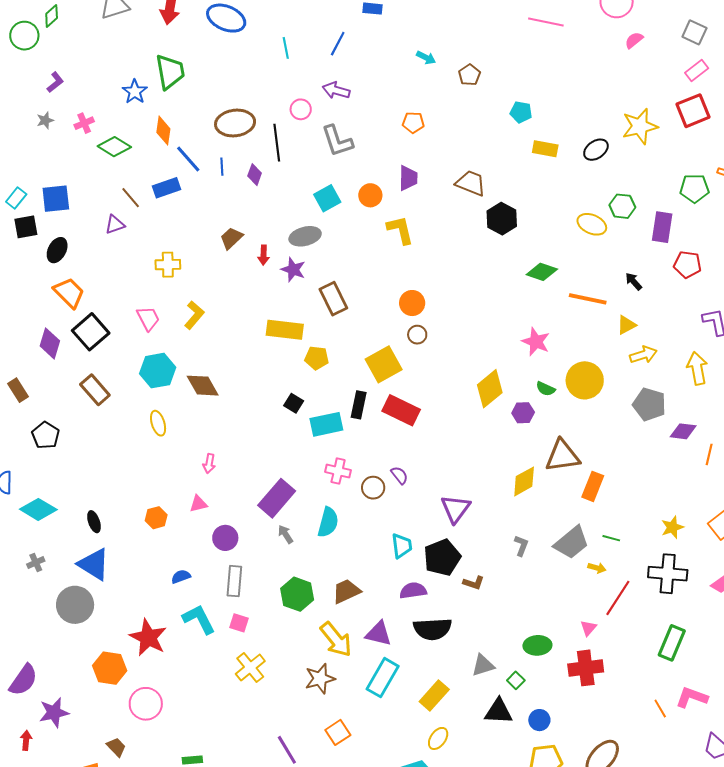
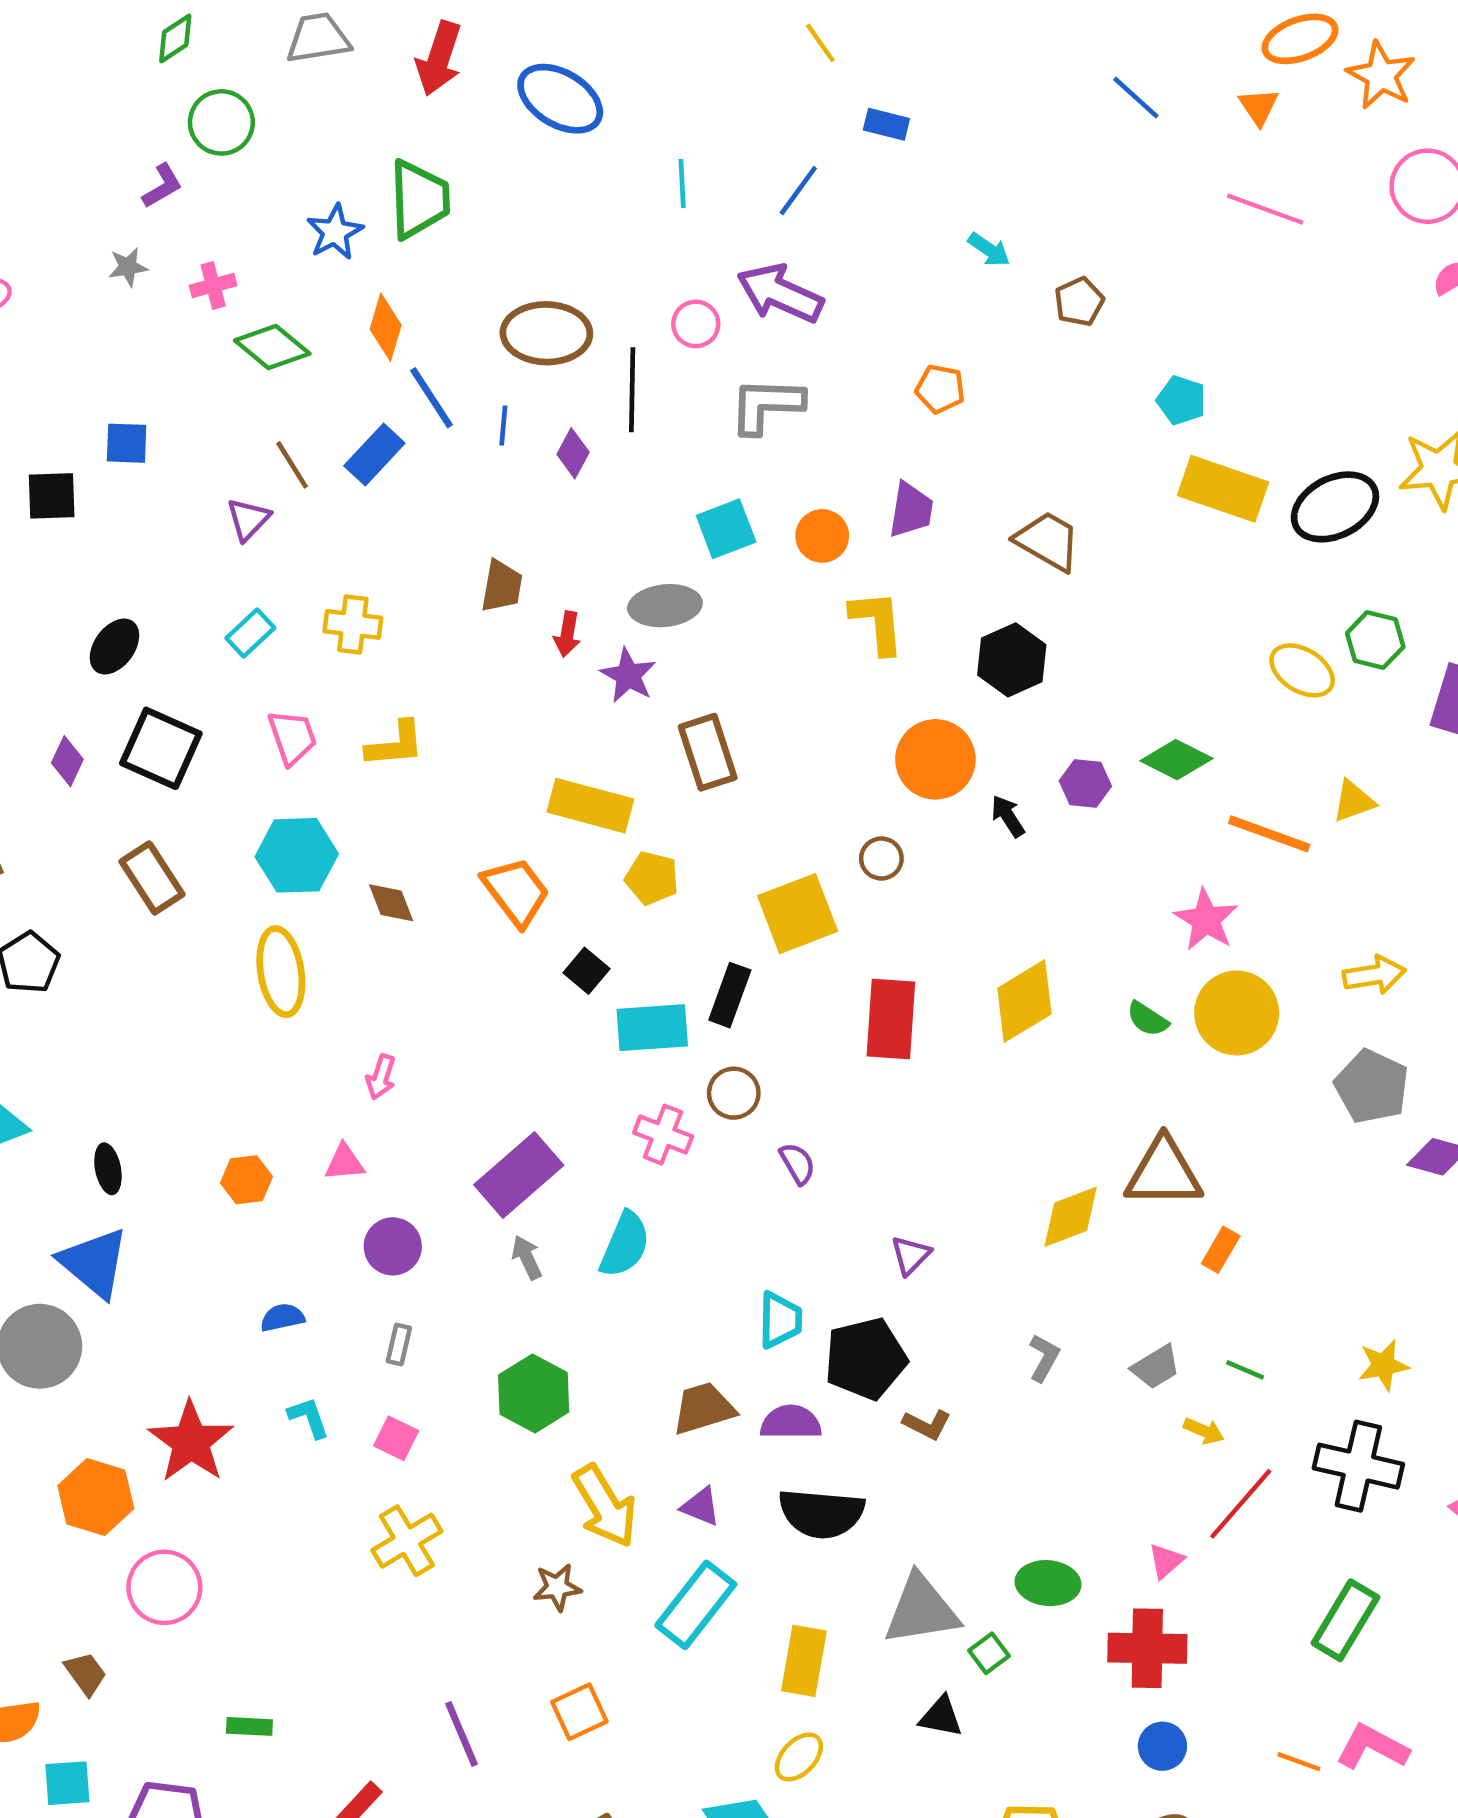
green circle: (24, 36) -> (221, 122), moved
purple arrow: (336, 90) -> (780, 293), size x1.4
gray L-shape: (337, 141) -> (766, 405), turned 102
yellow rectangle: (545, 149) -> (1223, 489), size x1.5
black ellipse: (596, 150) -> (1335, 507), size x1.5
blue rectangle: (167, 188) -> (374, 455), turned -36
cyan rectangle: (16, 198) -> (250, 633), moved
blue square: (56, 199) -> (127, 443), size x0.7
black hexagon: (502, 219) -> (1012, 660), moved
purple triangle: (115, 225) -> (248, 519), turned -35
brown trapezoid: (231, 238) -> (502, 586), turned 135
black ellipse: (57, 250) -> (114, 646), moved
black arrow: (633, 281) -> (1008, 816), moved
orange trapezoid: (69, 293) -> (516, 892), moved
orange circle: (412, 303) -> (935, 759), moved, size x1.4
yellow L-shape: (194, 315) -> (395, 744), turned 36
yellow triangle: (626, 325) -> (1353, 801), moved
black square: (91, 332) -> (161, 748), turned -33
pink star: (536, 342) -> (1206, 920), moved
purple diamond: (50, 343) -> (67, 761), size x0.7
brown diamond: (203, 386) -> (391, 903), size x0.7
red rectangle: (401, 410) -> (891, 1019), moved, turned 60
purple hexagon: (523, 413) -> (1085, 784), moved
yellow ellipse: (158, 423) -> (281, 972), size x1.5
orange rectangle: (593, 486) -> (1221, 1250), size x0.7
brown circle: (373, 488) -> (734, 1093), moved
purple triangle: (456, 509) -> (911, 1255), size x0.6
gray trapezoid: (571, 543) -> (1156, 1367), size x0.6
gray rectangle: (234, 581) -> (399, 1344), size x0.6
brown trapezoid: (346, 591) -> (704, 1408), moved
cyan L-shape: (199, 619) -> (309, 1417), size x0.6
purple triangle: (379, 634) -> (701, 1507), size x0.7
gray triangle: (483, 665) -> (921, 1610), size x1.5
brown star: (320, 679) -> (557, 1587), size x0.7
yellow rectangle: (434, 696) -> (804, 1661), turned -40
orange line: (660, 709) -> (1299, 1762), turned -48
black triangle: (499, 711) -> (941, 1717), size x0.7
blue circle: (539, 720) -> (1162, 1746), moved

